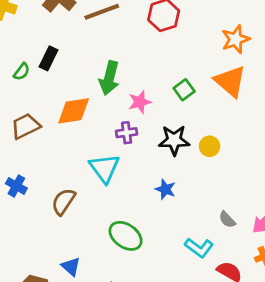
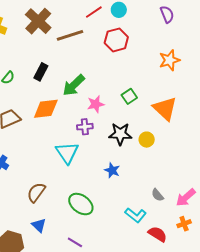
black rectangle: (49, 58) -> (41, 72), moved
green arrow: (109, 78) -> (74, 85), turned 30
orange triangle: (230, 81) -> (165, 109), moved
brown semicircle: (63, 202) -> (36, 192), moved

